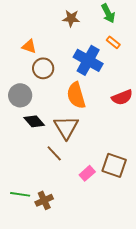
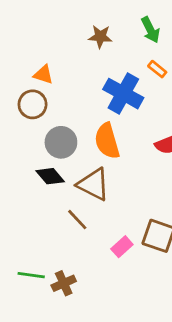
brown circle: (43, 68) -> (33, 104), moved
gray circle: (20, 95) -> (61, 142), moved
brown triangle: (66, 127) -> (94, 184), turned -32

